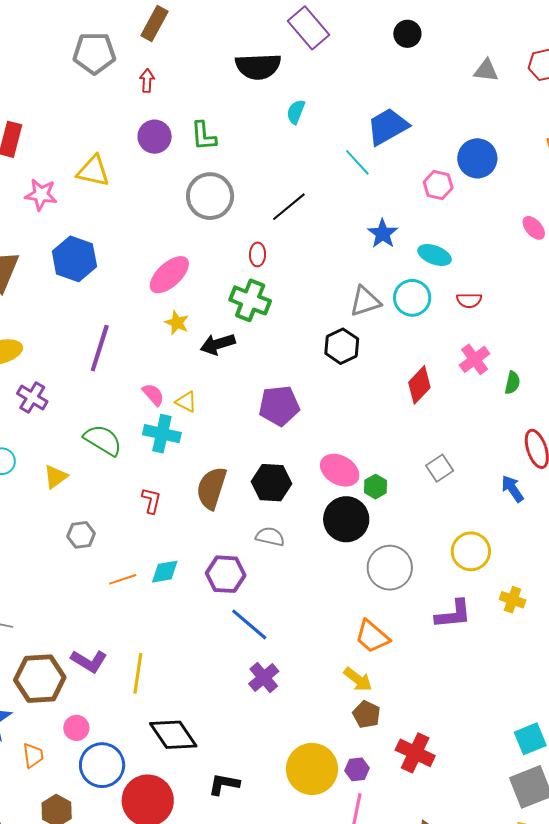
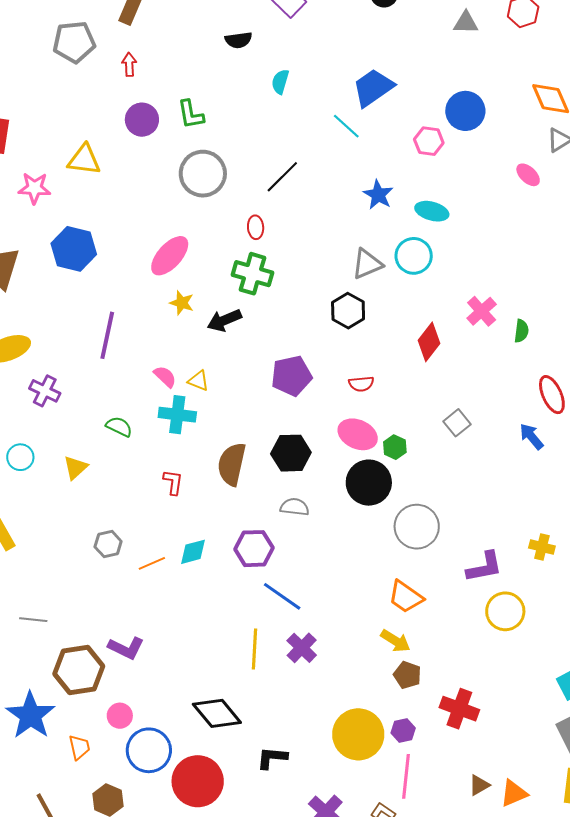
black semicircle: (258, 66) -> (239, 40), size x0.6
red semicircle: (469, 300) -> (361, 384), moved
green semicircle: (103, 440) -> (119, 427), size x0.7
gray hexagon: (81, 535) -> (108, 544), moved
yellow circle: (471, 551) -> (505, 611), moved
yellow line: (138, 673) -> (255, 649), moved

